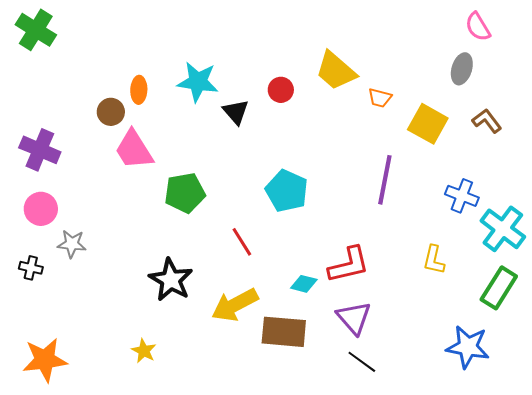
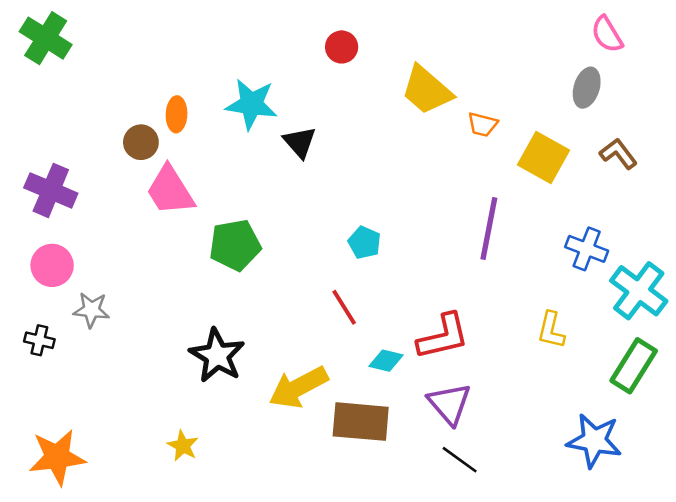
red circle: (281, 90) -> (342, 47), moved
cyan pentagon: (287, 191) -> (364, 243), size x0.6
red line: (242, 242) -> (344, 307), moved

